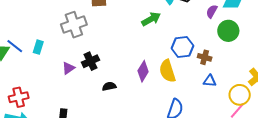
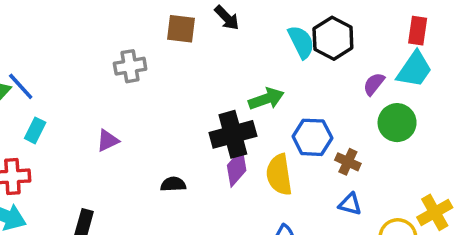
green arrow: (151, 19) -> (266, 99), moved
gray cross: (74, 25) -> (130, 66), size x0.7
cyan rectangle: (38, 47) -> (35, 130), moved
black cross: (91, 61) -> (233, 134), moved, size x1.4

